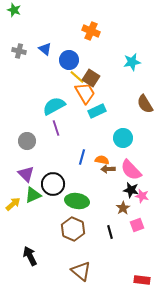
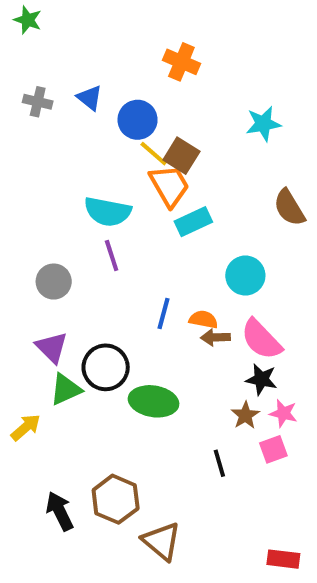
cyan semicircle: (54, 106) -> (108, 212), turned -140
pink star: (142, 196) -> (283, 413), moved
yellow arrow: (13, 204) -> (26, 427), moved
brown hexagon: (73, 229) -> (116, 499), moved

